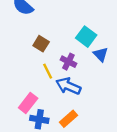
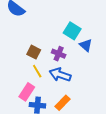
brown square: (41, 44) -> (34, 52), moved
yellow line: (48, 71) -> (37, 71), moved

